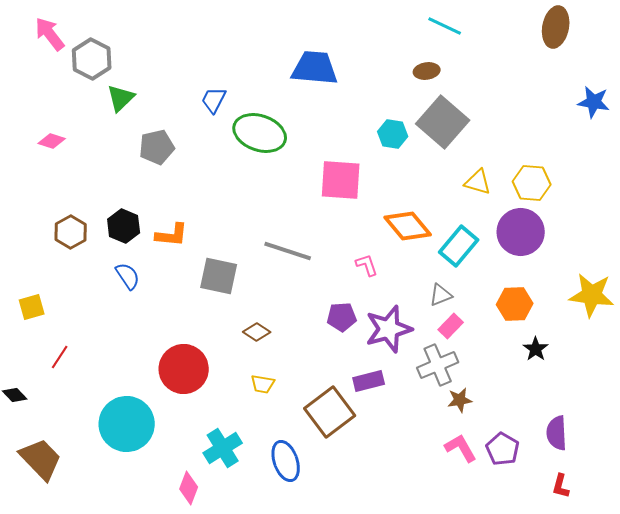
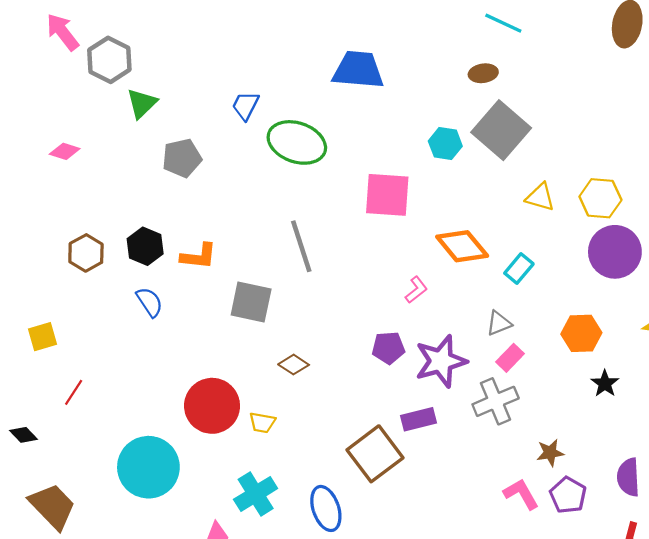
purple circle: (521, 232) -> (615, 252), moved
cyan rectangle: (459, 246) -> (519, 269), size x0.7
gray line: (288, 251) -> (301, 246), moved, turned 54
pink L-shape: (367, 265) -> (416, 290), turned 70
yellow trapezoid: (263, 384) -> (262, 423), moved
brown star: (460, 400) -> (550, 453), moved

